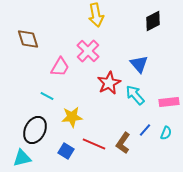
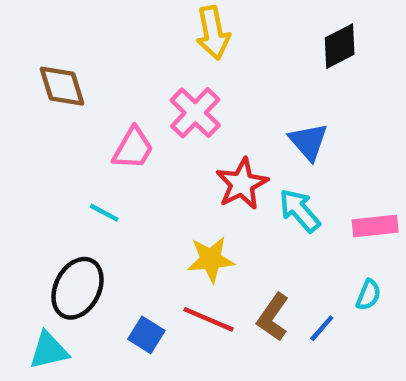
yellow star: (72, 117) -> (211, 259), moved
blue line: (145, 130) -> (322, 328), moved

